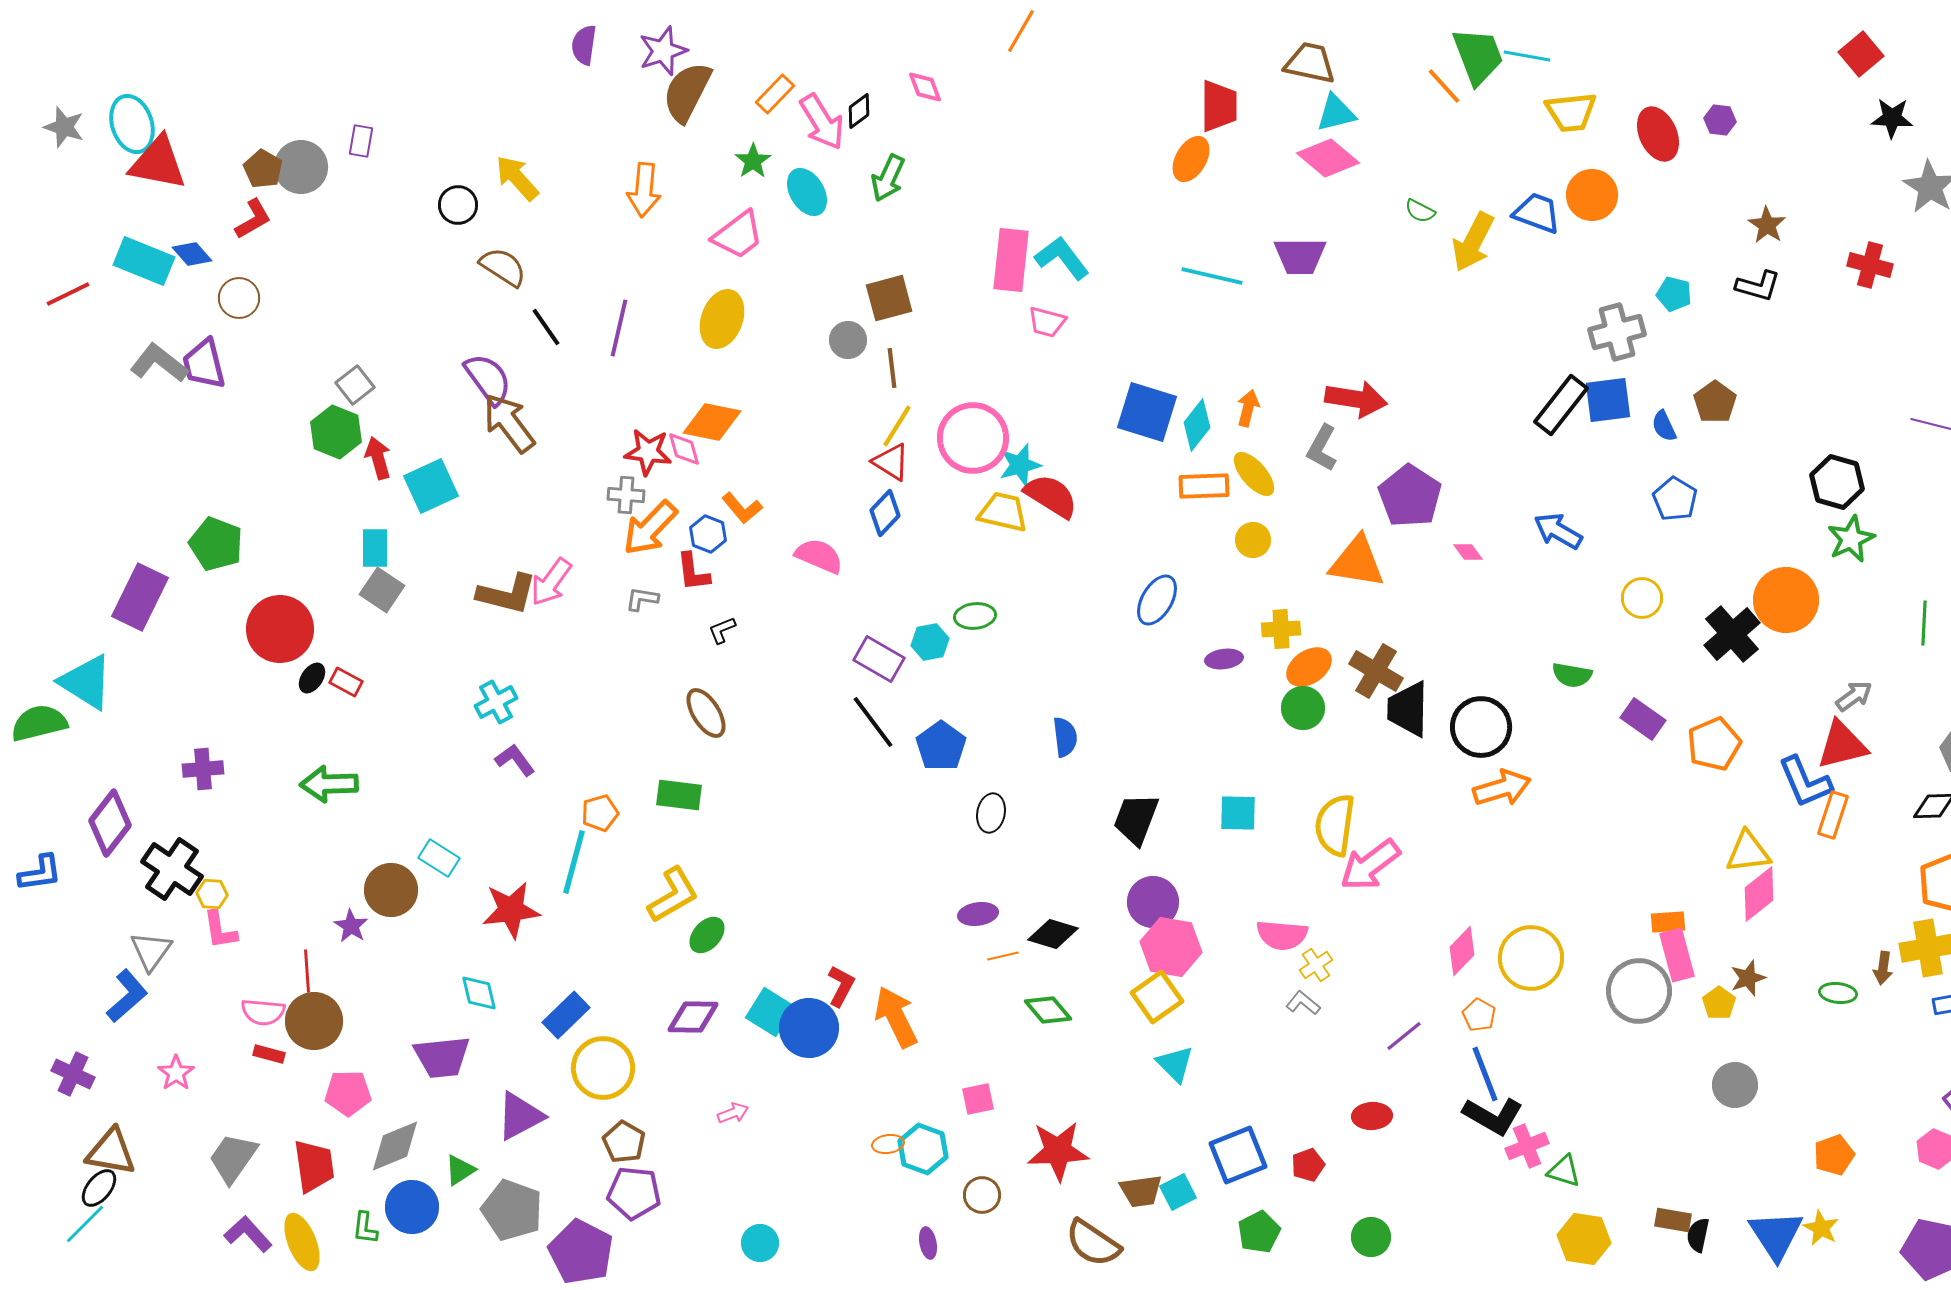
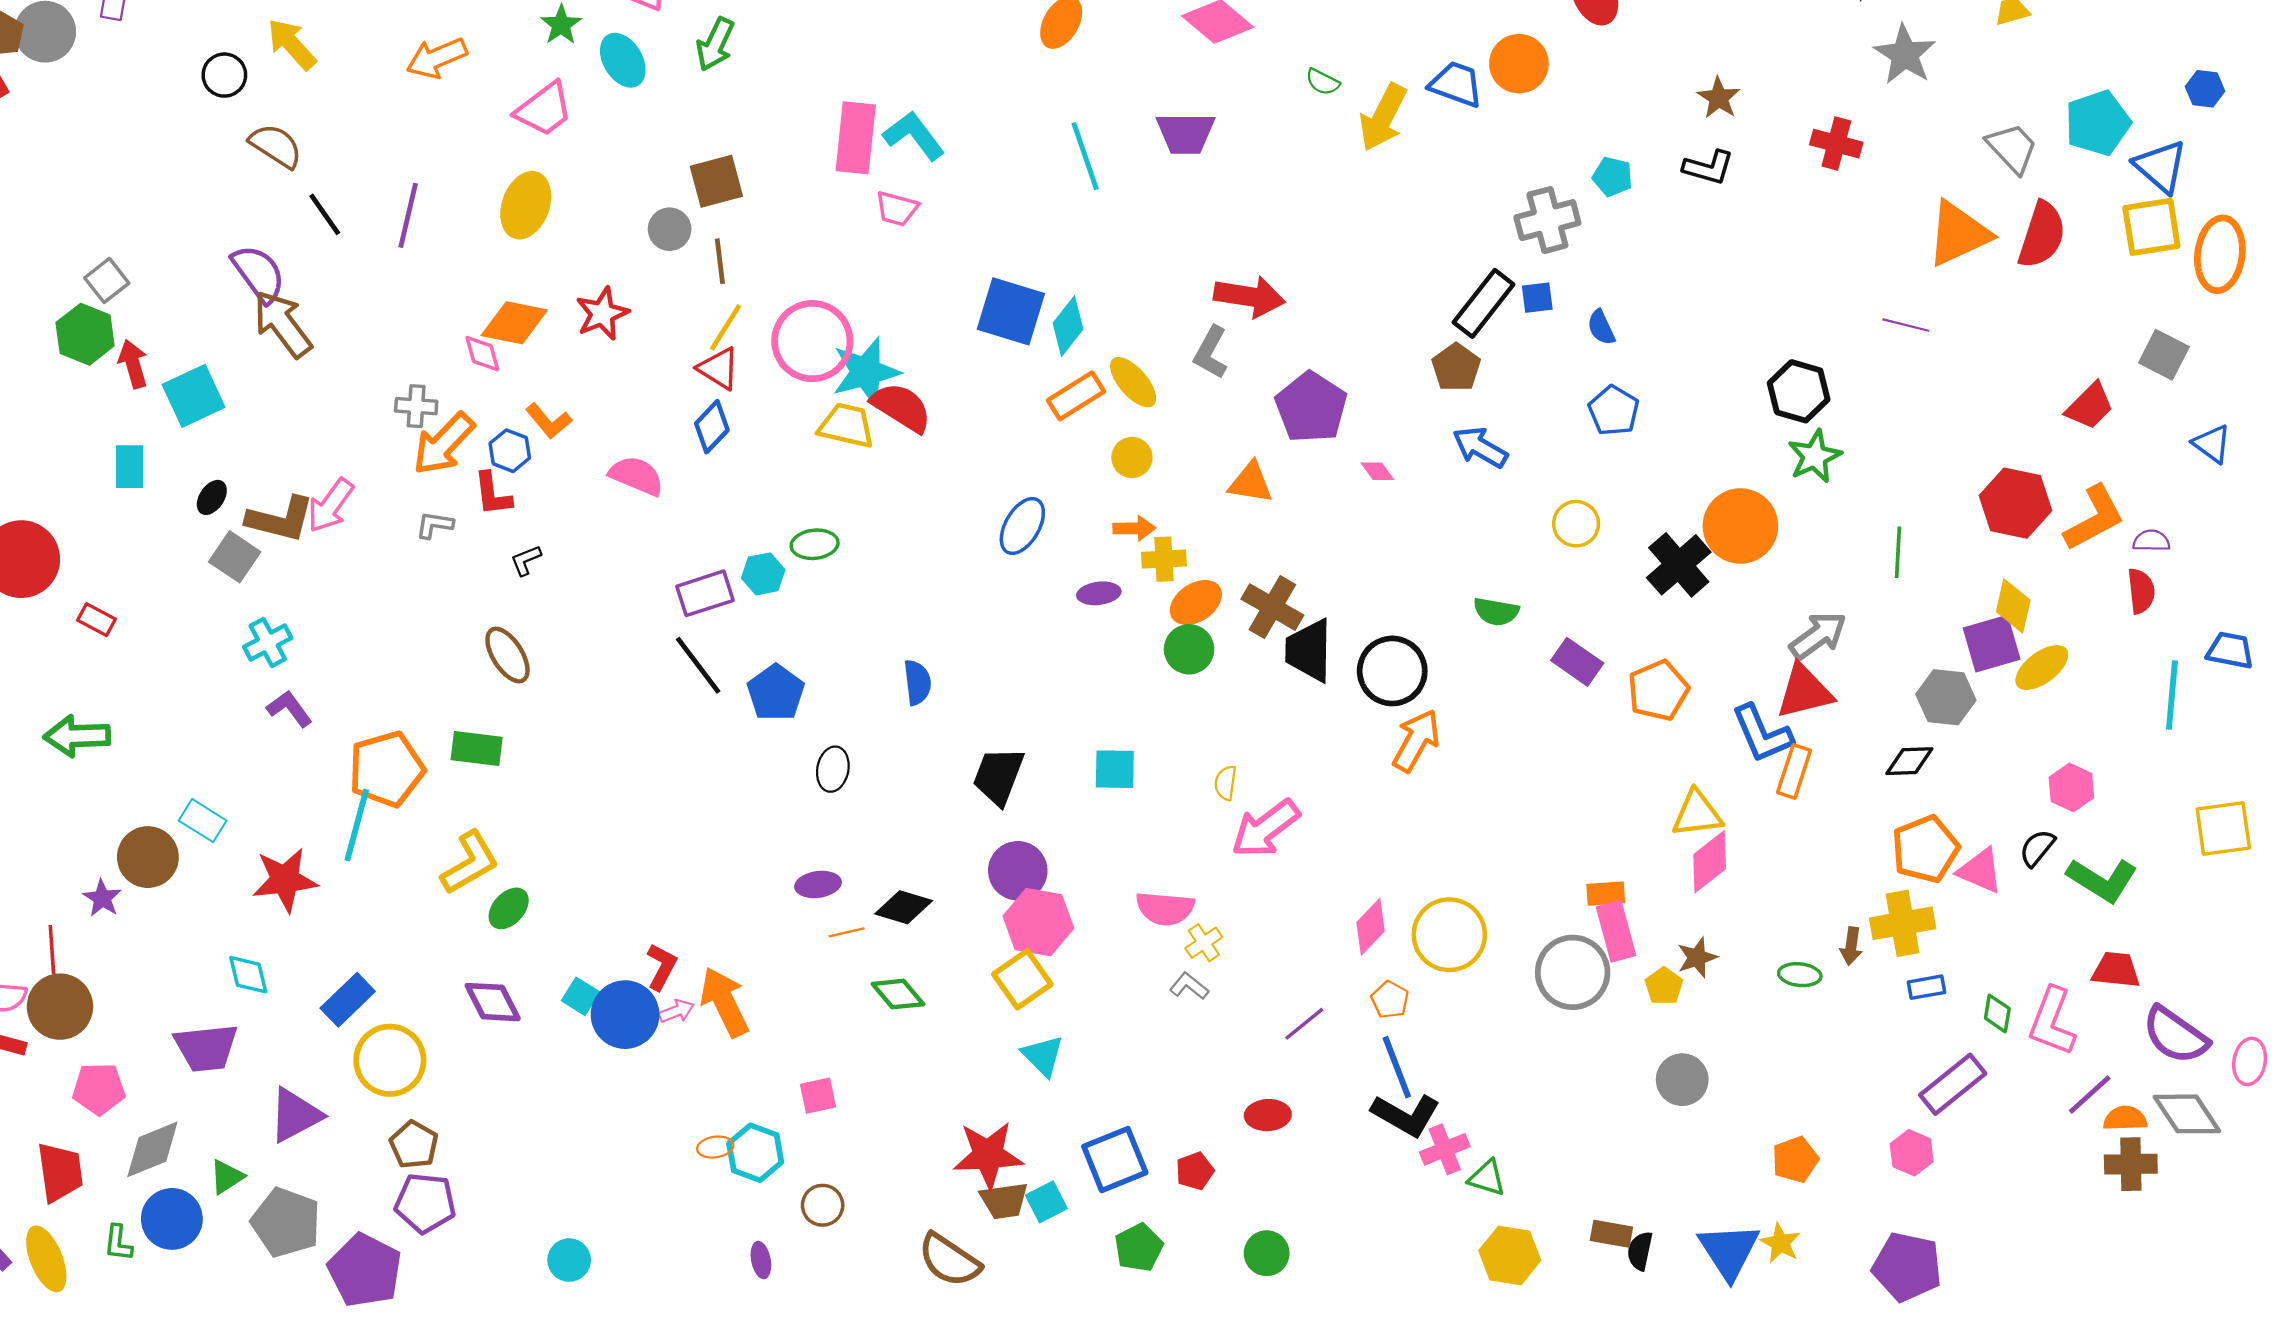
orange arrow: (644, 190) -> (437, 58), turned 62
cyan line: (1212, 276) -> (1085, 156), turned 58
blue square: (1608, 400) -> (1537, 298), size x0.6
brown pentagon: (1715, 402) -> (1456, 367), moved
orange arrow: (1248, 408) -> (1134, 528), moved, turned 75
red star: (648, 452) -> (602, 314), moved, turned -30
cyan star: (1020, 465) -> (866, 372), size x1.4
orange rectangle: (1204, 486) -> (1076, 396), turned -30
orange triangle: (1357, 562) -> (1251, 483), size x0.7
gray square: (382, 590) -> (235, 557), moved
purple rectangle: (879, 659) -> (705, 593), turned -48
black ellipse: (312, 678) -> (212, 497), moved
gray arrow: (1854, 696) -> (1818, 636), size x1.4
orange arrow: (1502, 788) -> (1416, 741), turned -44
orange pentagon: (600, 813) -> (386, 769), size x1.8
yellow semicircle: (1335, 825) -> (1226, 783), size x0.5
cyan square: (770, 1012) -> (581, 996), size x0.7
purple diamond: (693, 1017) -> (493, 1002), turned 62
pink arrow: (733, 1113) -> (676, 1011), moved
red star: (1058, 1151) -> (988, 1155), moved

